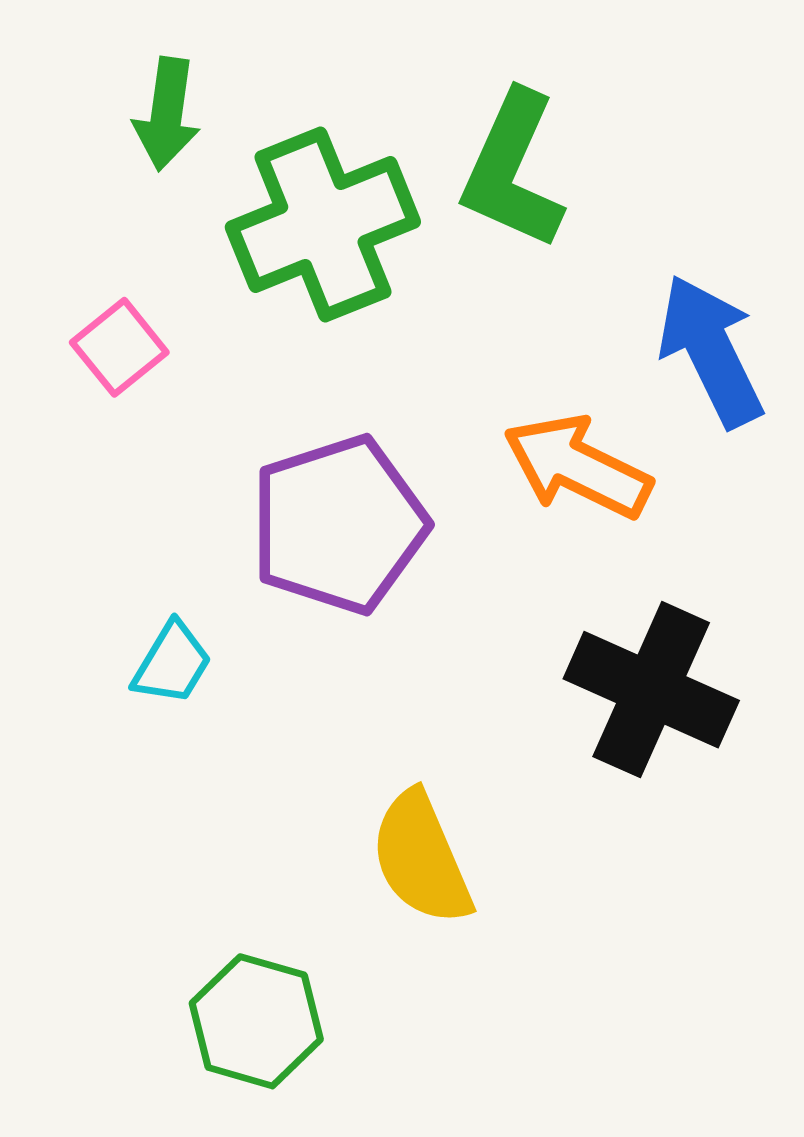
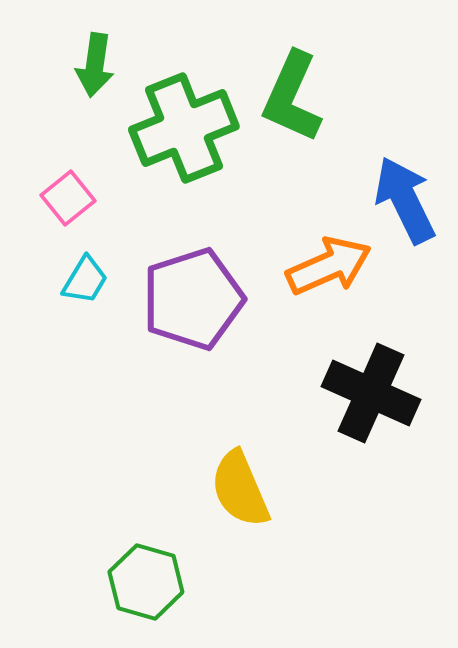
orange arrow: (577, 467) -> (329, 266), turned 130
cyan trapezoid: (172, 663) -> (85, 280), moved

